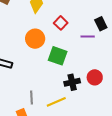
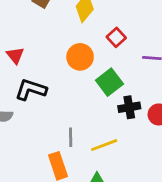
green square: (58, 56) -> (109, 82), turned 30
black cross: (72, 82) -> (129, 107), moved

